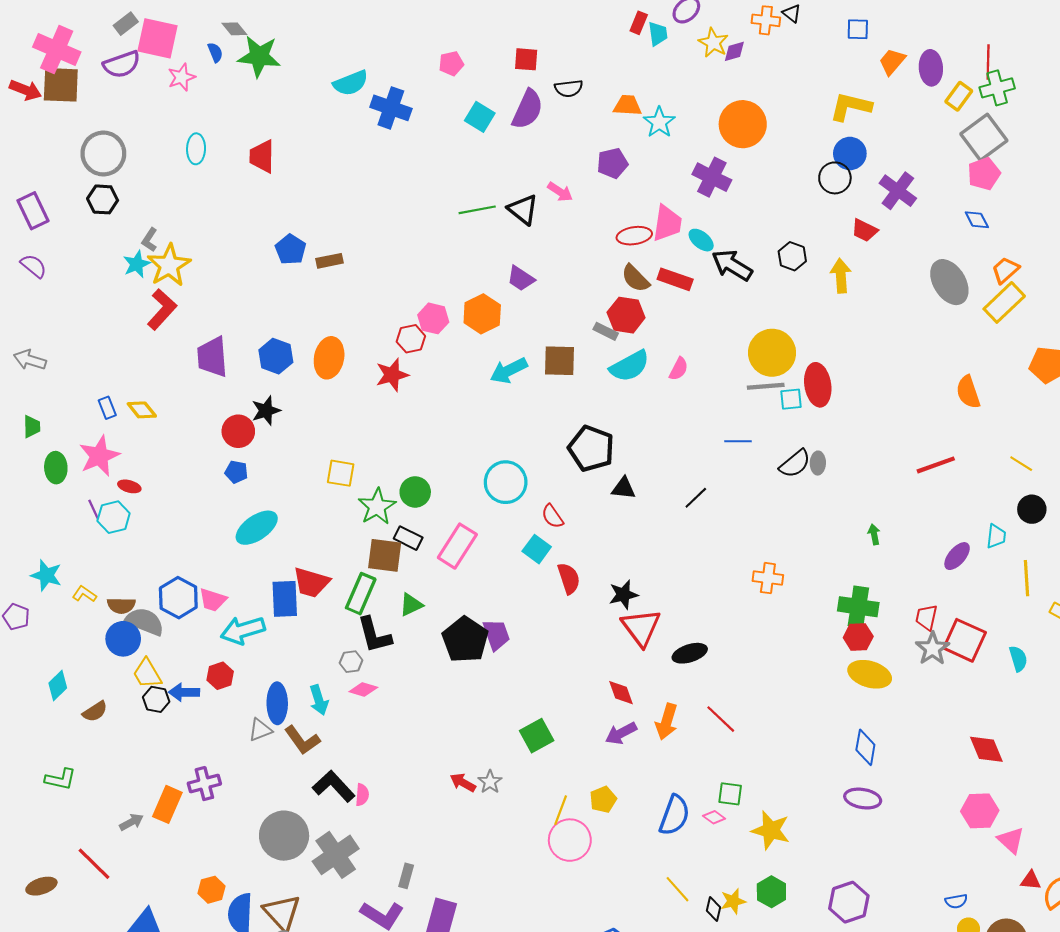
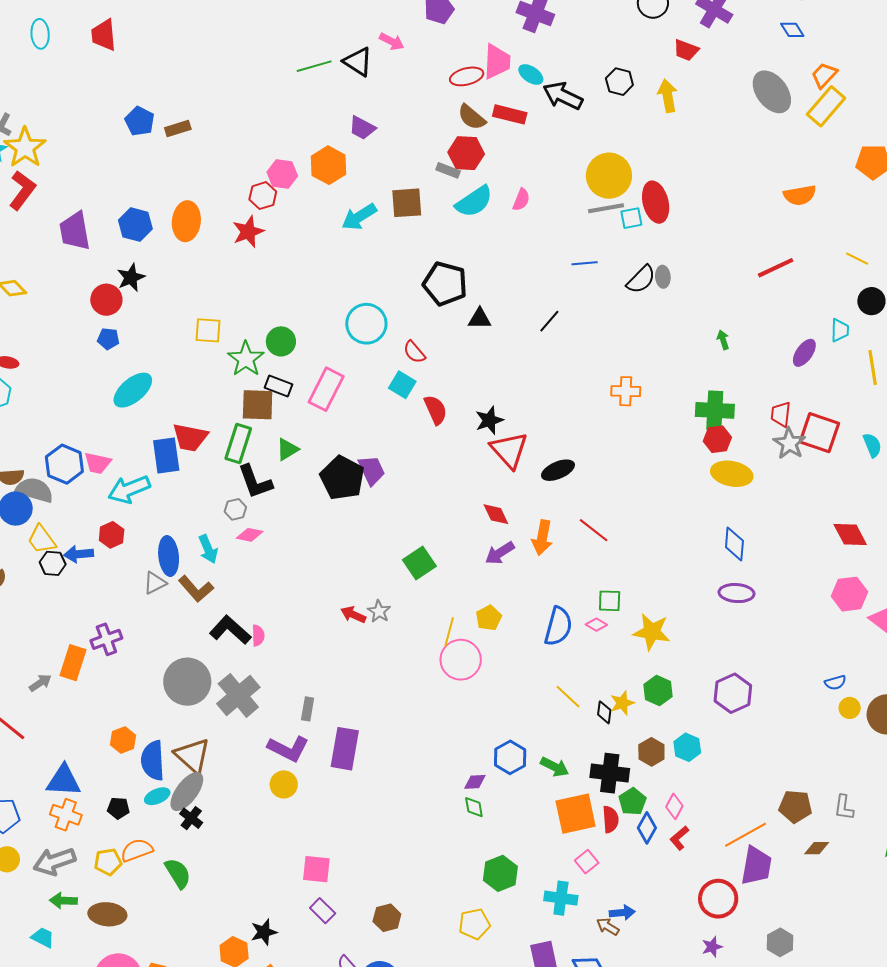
orange semicircle: (968, 392) -> (800, 195), turned -76

